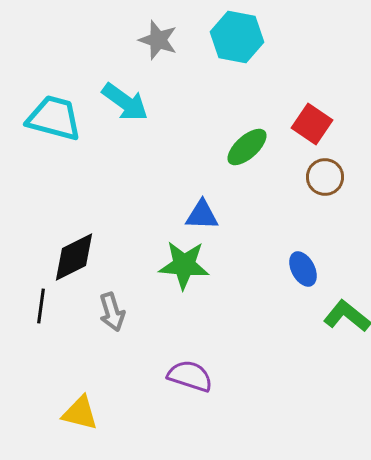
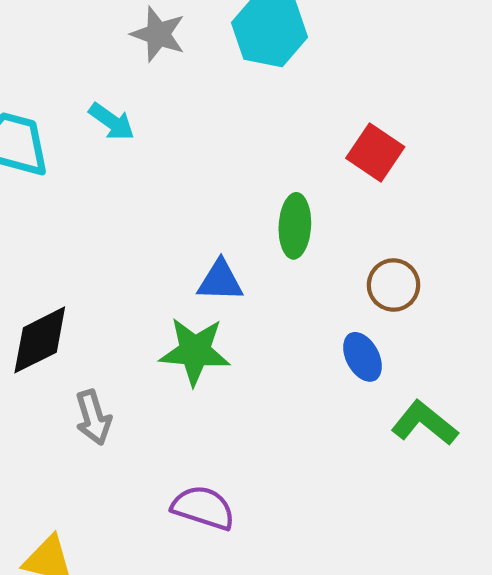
cyan arrow: (125, 102) -> (112, 122), size x0.7
green ellipse: (247, 147) -> (295, 226), moved, turned -45
brown circle: (325, 177) -> (394, 285), moved

